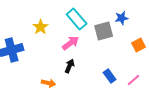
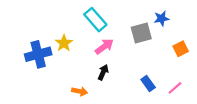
cyan rectangle: (77, 19) -> (95, 20), moved
yellow star: (41, 27) -> (64, 43), moved

